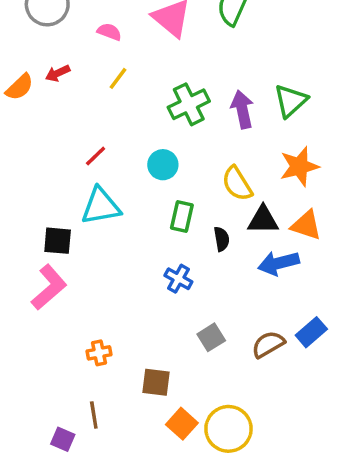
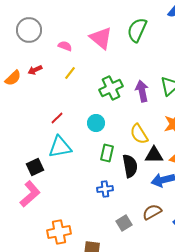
black semicircle: (222, 239) -> (130, 166), size x1.6
black square: (58, 241) -> (35, 167), turned -30
blue cross: (178, 279) -> (105, 189), turned -35
brown semicircle: (268, 344) -> (152, 212), moved
orange cross: (99, 353) -> (59, 232), size x1.6

